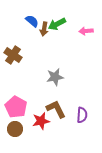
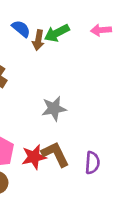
pink arrow: (86, 31) -> (101, 30), moved
red star: (41, 121) -> (34, 157), moved

